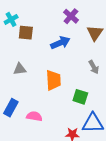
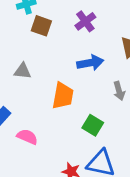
purple cross: (71, 16) -> (85, 21), moved
blue arrow: (60, 43) -> (90, 63), moved

